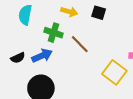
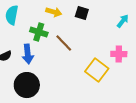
blue arrow: (42, 56) -> (28, 54), turned 108

